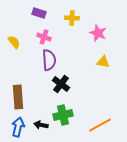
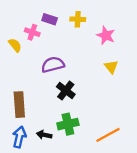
purple rectangle: (39, 13) -> (50, 19), moved
pink cross: (44, 37) -> (32, 32), moved
purple semicircle: (49, 60) -> (53, 65), turned -100
yellow triangle: (103, 62) -> (111, 67), turned 40

